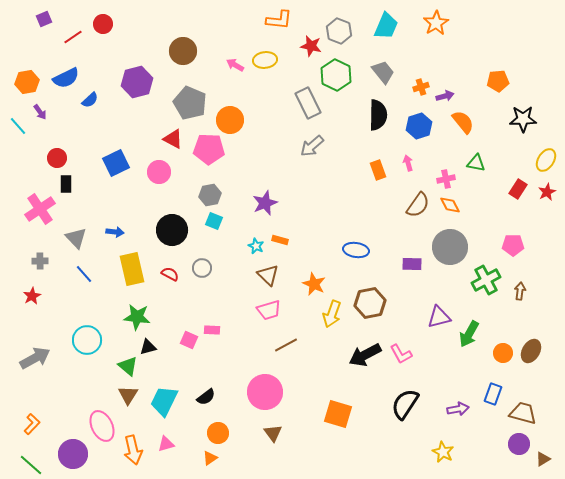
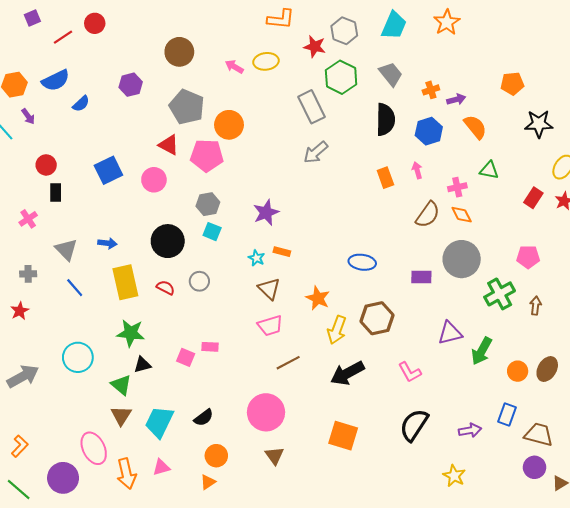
purple hexagon: (137, 82) -> (131, 85), size x0.7
pink cross: (40, 209) -> (28, 219), size x0.6
black arrow: (365, 355) -> (347, 373), moved

